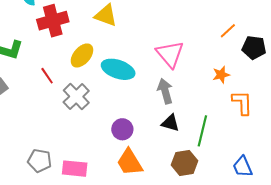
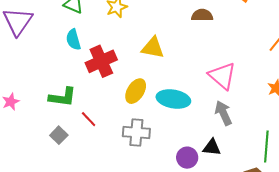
red line: (47, 76) -> (89, 119), moved
gray cross: (76, 97) -> (136, 133), turned -32
black triangle: (170, 123) -> (212, 147), moved

